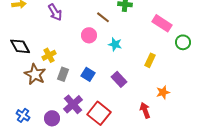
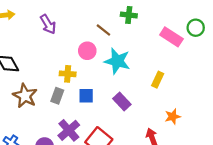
green circle: (183, 42) -> (196, 28), moved
cyan star: (115, 44) -> (117, 61), size x1.6
yellow cross: (49, 55) -> (68, 74), moved, turned 32
blue square: (88, 74) -> (86, 96), turned -32

